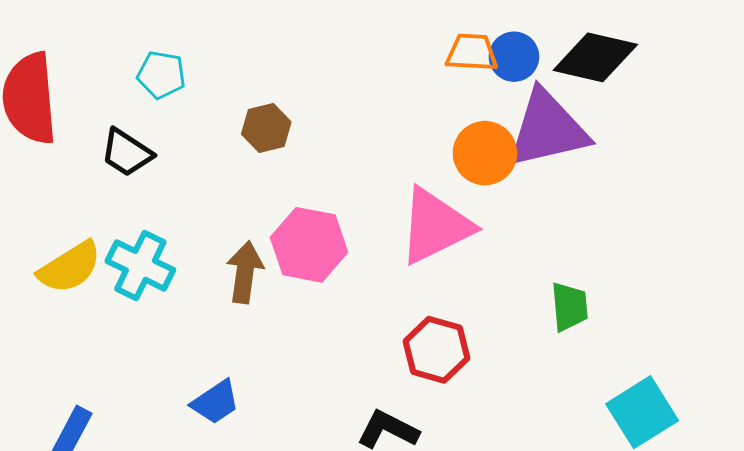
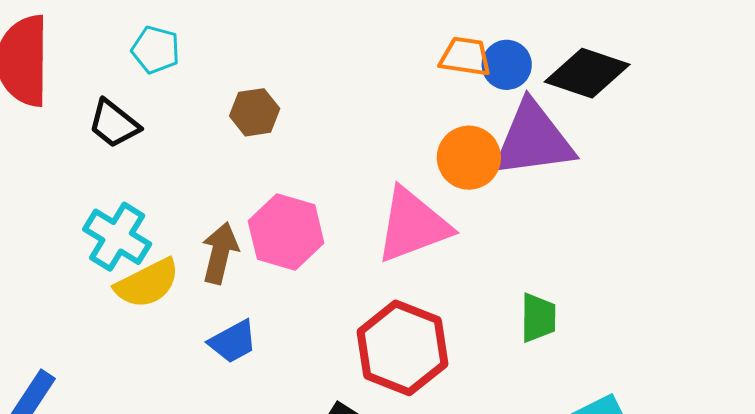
yellow semicircle: (70, 267) -> (147, 283), moved
red hexagon: (436, 350) -> (402, 348), size x1.4
blue trapezoid: (215, 402) -> (233, 342), moved

